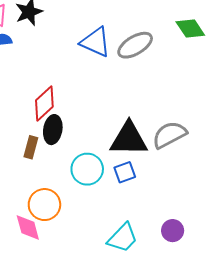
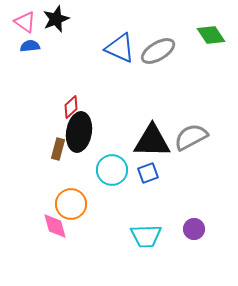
red diamond: (44, 104) -> (71, 107), size x0.7
black ellipse: (53, 130) -> (79, 132), size x1.4
cyan trapezoid: (123, 238) -> (146, 236), turned 44

